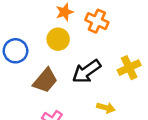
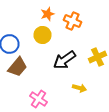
brown trapezoid: (45, 80) -> (18, 67), moved

